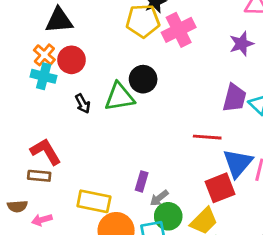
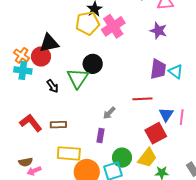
black triangle: (59, 20) -> (49, 43), moved
purple star: (242, 44) -> (158, 31), turned -30
green triangle: (119, 97) -> (78, 78), turned -40
blue triangle: (238, 163) -> (166, 114), size x0.7
brown rectangle: (39, 176) -> (58, 125), moved
gray arrow: (159, 198) -> (109, 113), moved
brown semicircle: (17, 206) -> (26, 162), moved

